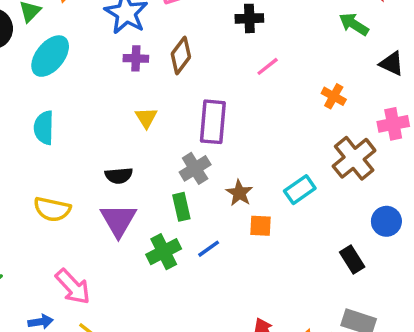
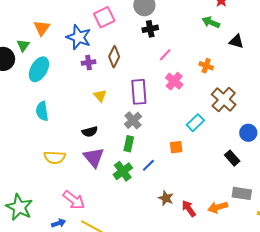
pink cross: (393, 124) -> (174, 81), moved, turned -30
brown star: (239, 193) -> (166, 198), moved
green rectangle: (181, 207) -> (129, 144), turned 35

